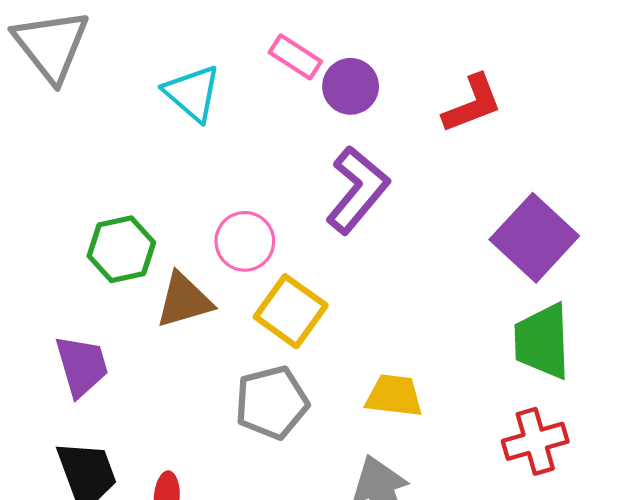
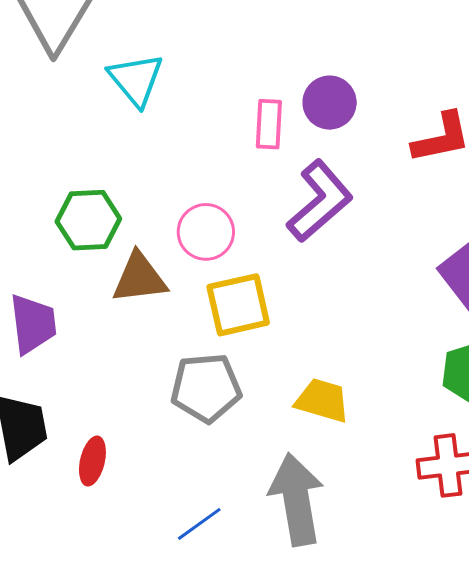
pink rectangle: (295, 57) -> (269, 124), moved, turned 51
cyan triangle: (192, 93) -> (136, 79), moved
yellow square: (291, 311) -> (238, 305), turned 32

